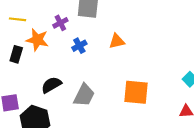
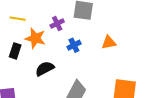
black semicircle: (51, 85) -> (45, 69), moved

